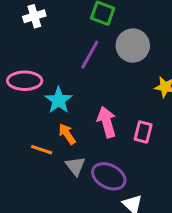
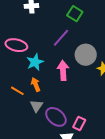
gray circle: (133, 46) -> (86, 55), moved
pink arrow: (107, 122) -> (63, 70), moved
pink rectangle: (143, 132) -> (79, 124), moved

